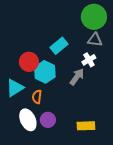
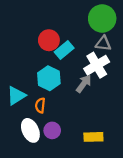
white cross: (89, 60) -> (97, 65), size x1.6
red circle: (29, 62) -> (49, 40), moved

